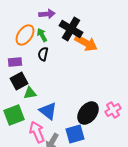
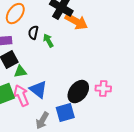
green arrow: (42, 35) -> (48, 41), moved
pink cross: (113, 110) -> (103, 89), turned 35
pink arrow: (37, 132) -> (21, 96), moved

